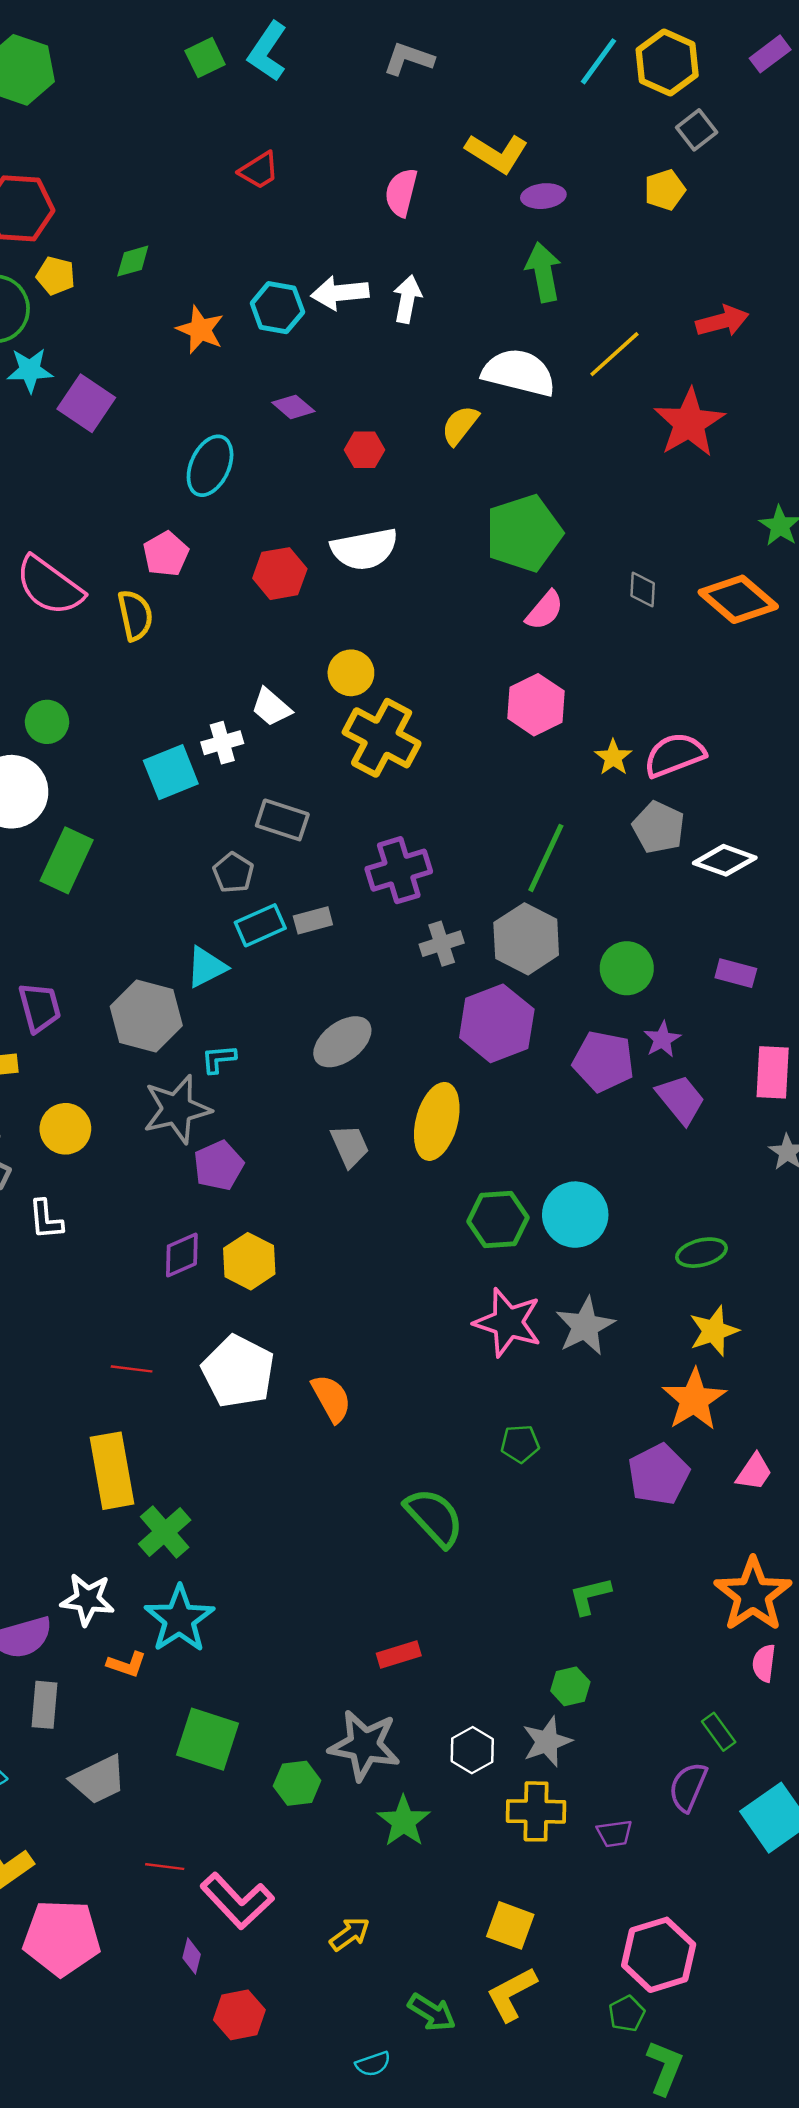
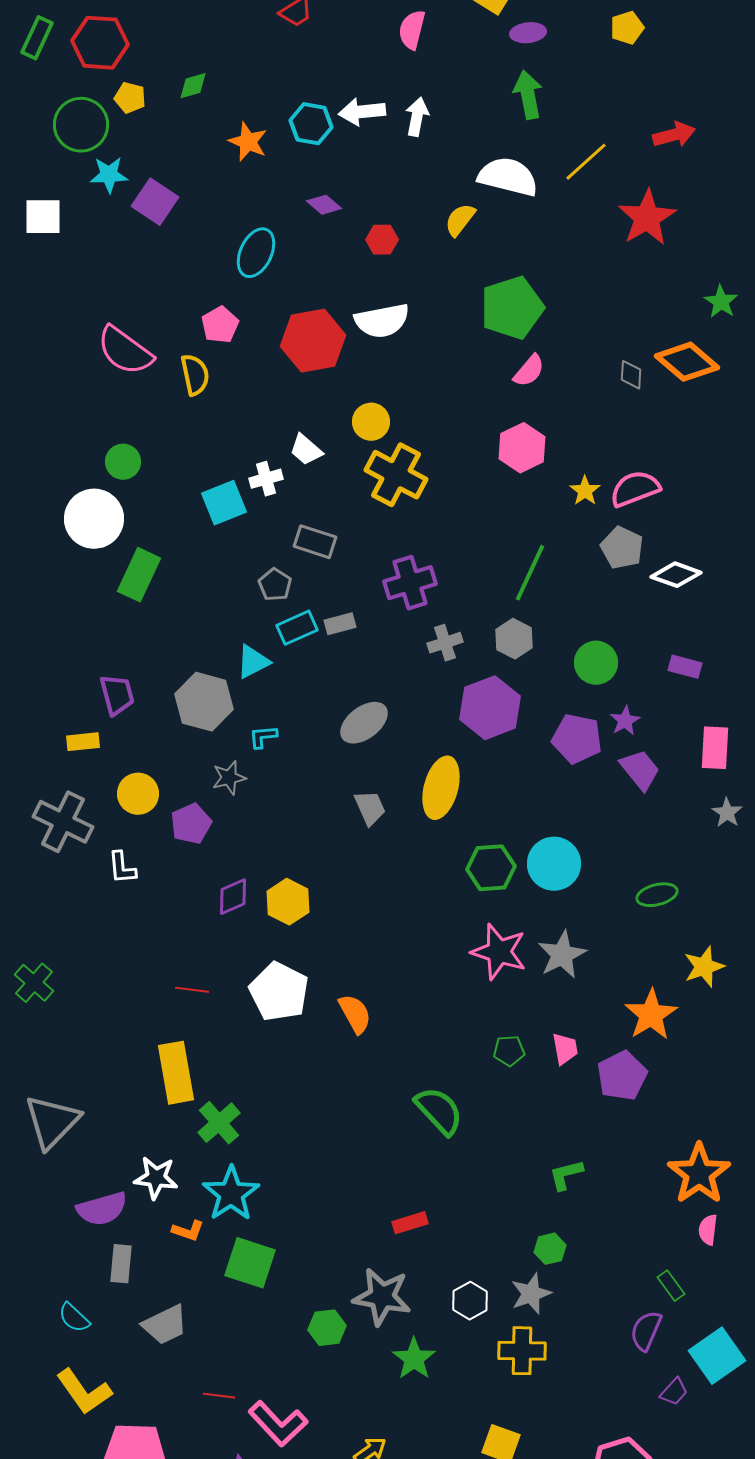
red hexagon: (280, 574) -> (313, 341), size x1.5
gray diamond: (643, 590) -> (631, 375), moved
gray hexagon: (526, 939) -> (514, 639), size x0.7
gray star: (177, 1109) -> (229, 778), size x0.6
purple pentagon: (219, 1166) -> (191, 824), moved
yellow star: (714, 1331) -> (704, 967), moved
pink trapezoid: (754, 1472) -> (565, 1049), moved, turned -44
green square: (208, 1739) -> (250, 1263), moved
purple trapezoid: (614, 1833) -> (674, 1392), moved, turned -40

